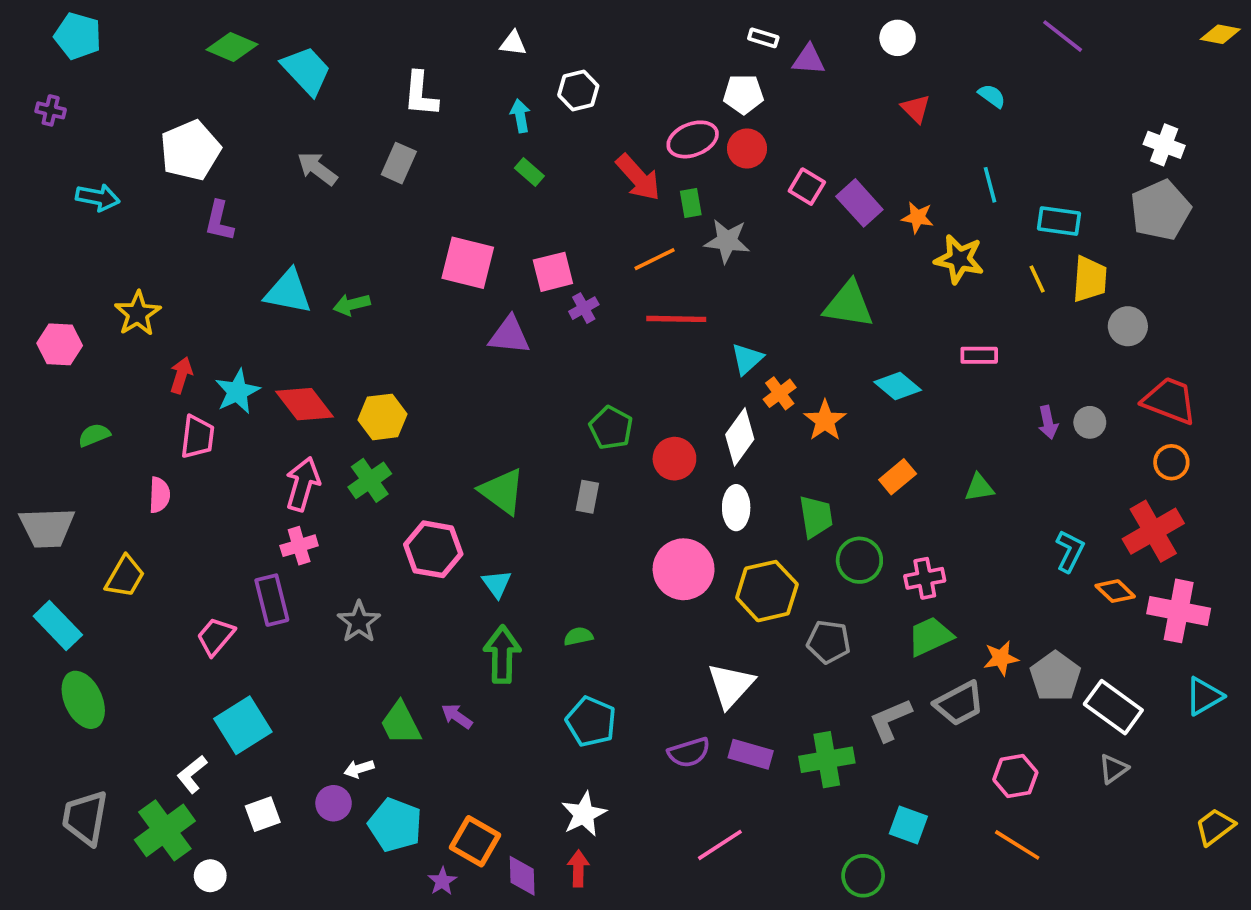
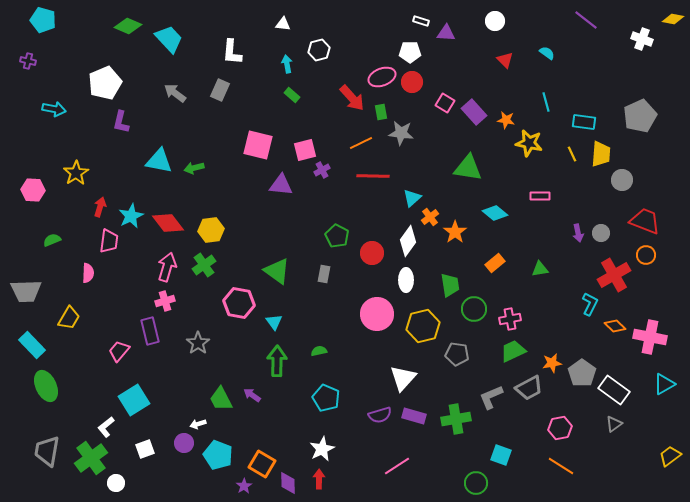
white cross: (1164, 145) -> (642, 39), moved
red cross: (1153, 531) -> (614, 275), moved

